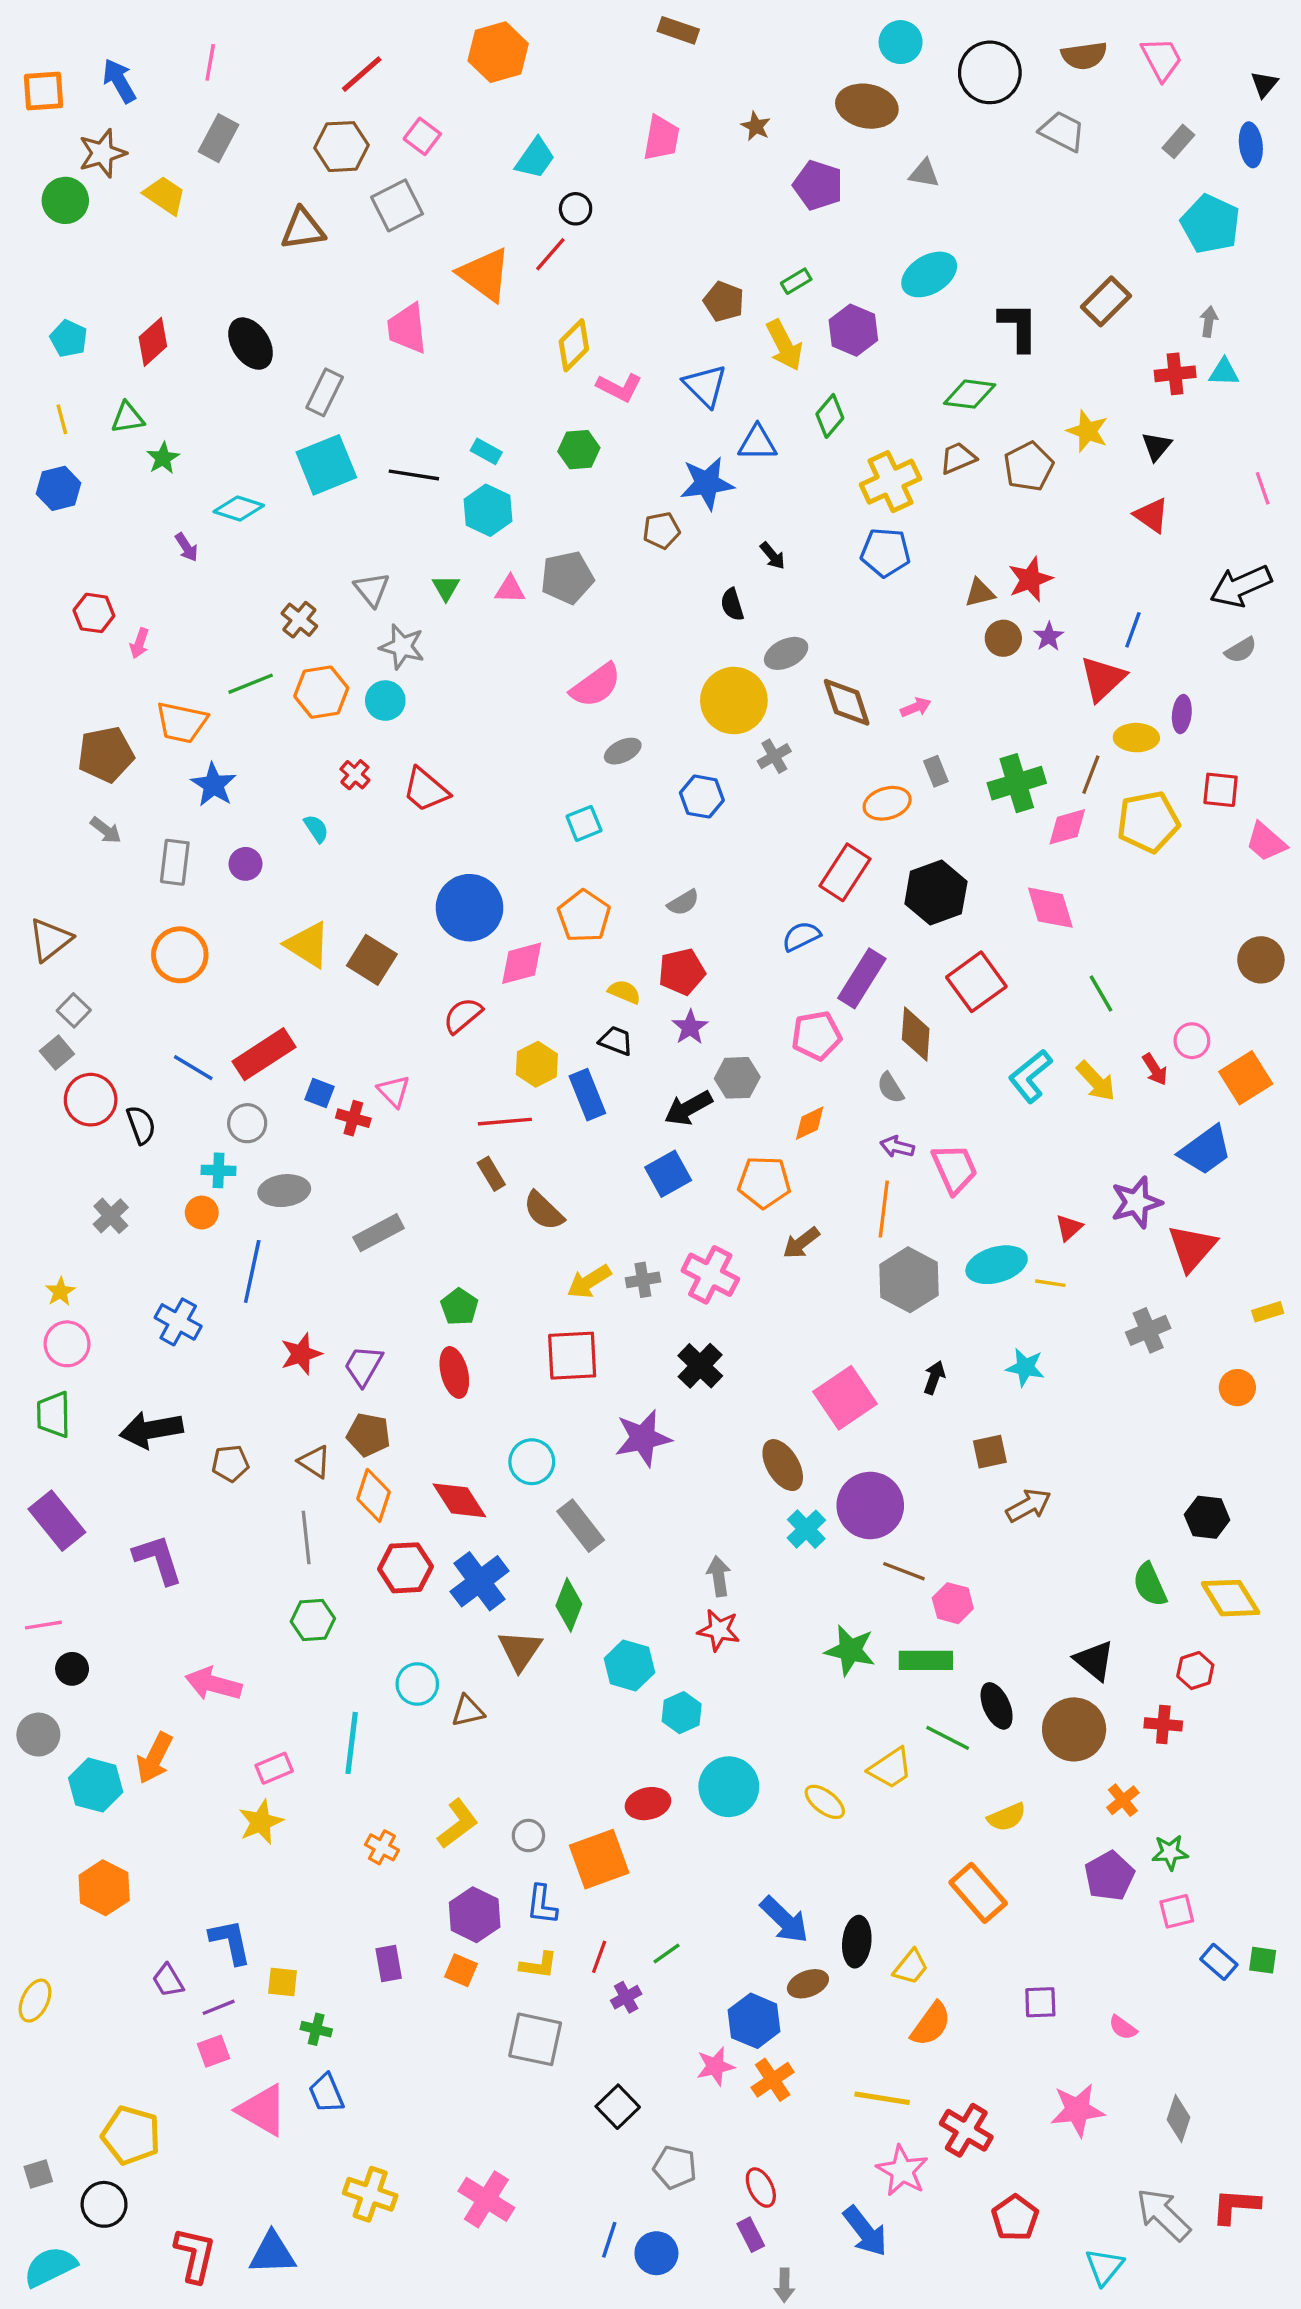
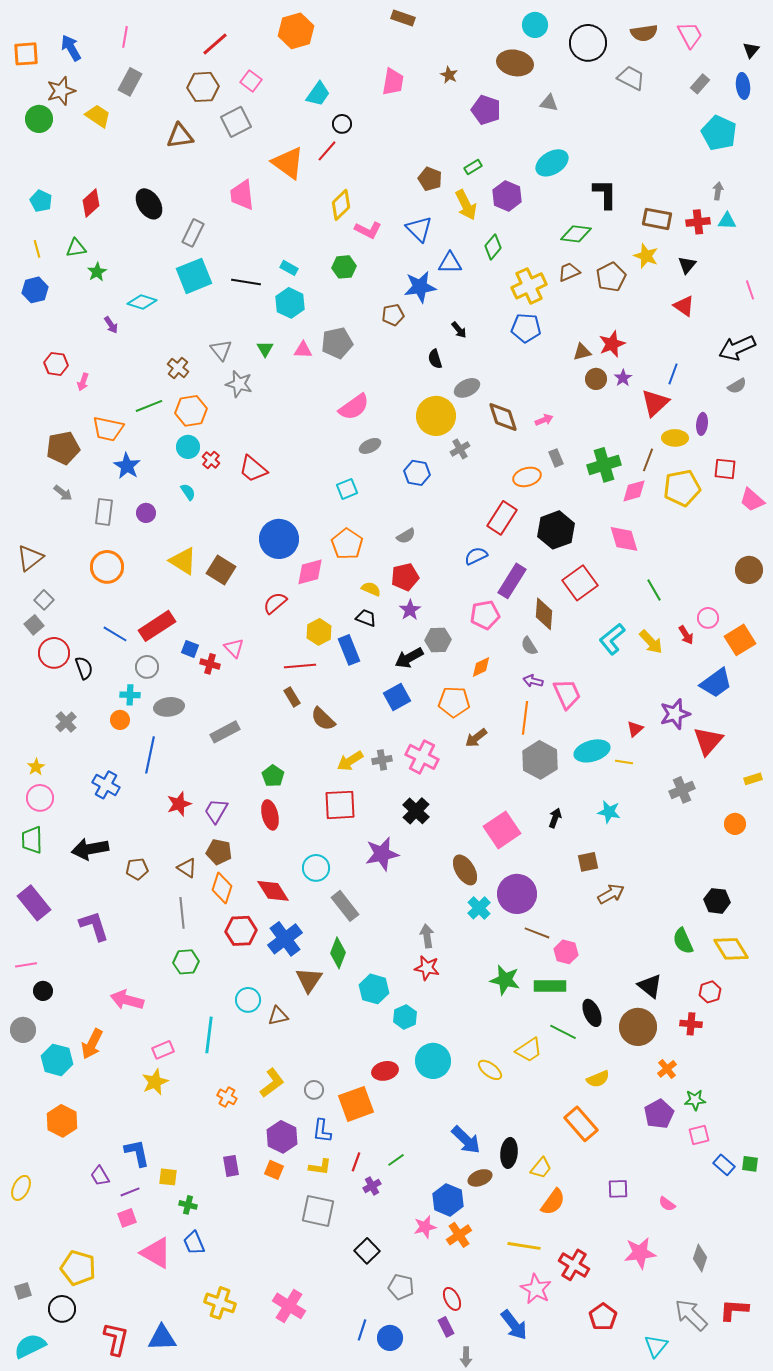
brown rectangle: (1106, 301) -> (657, 219), moved, turned 56
cyan circle: (385, 701) -> (188, 447), moved

